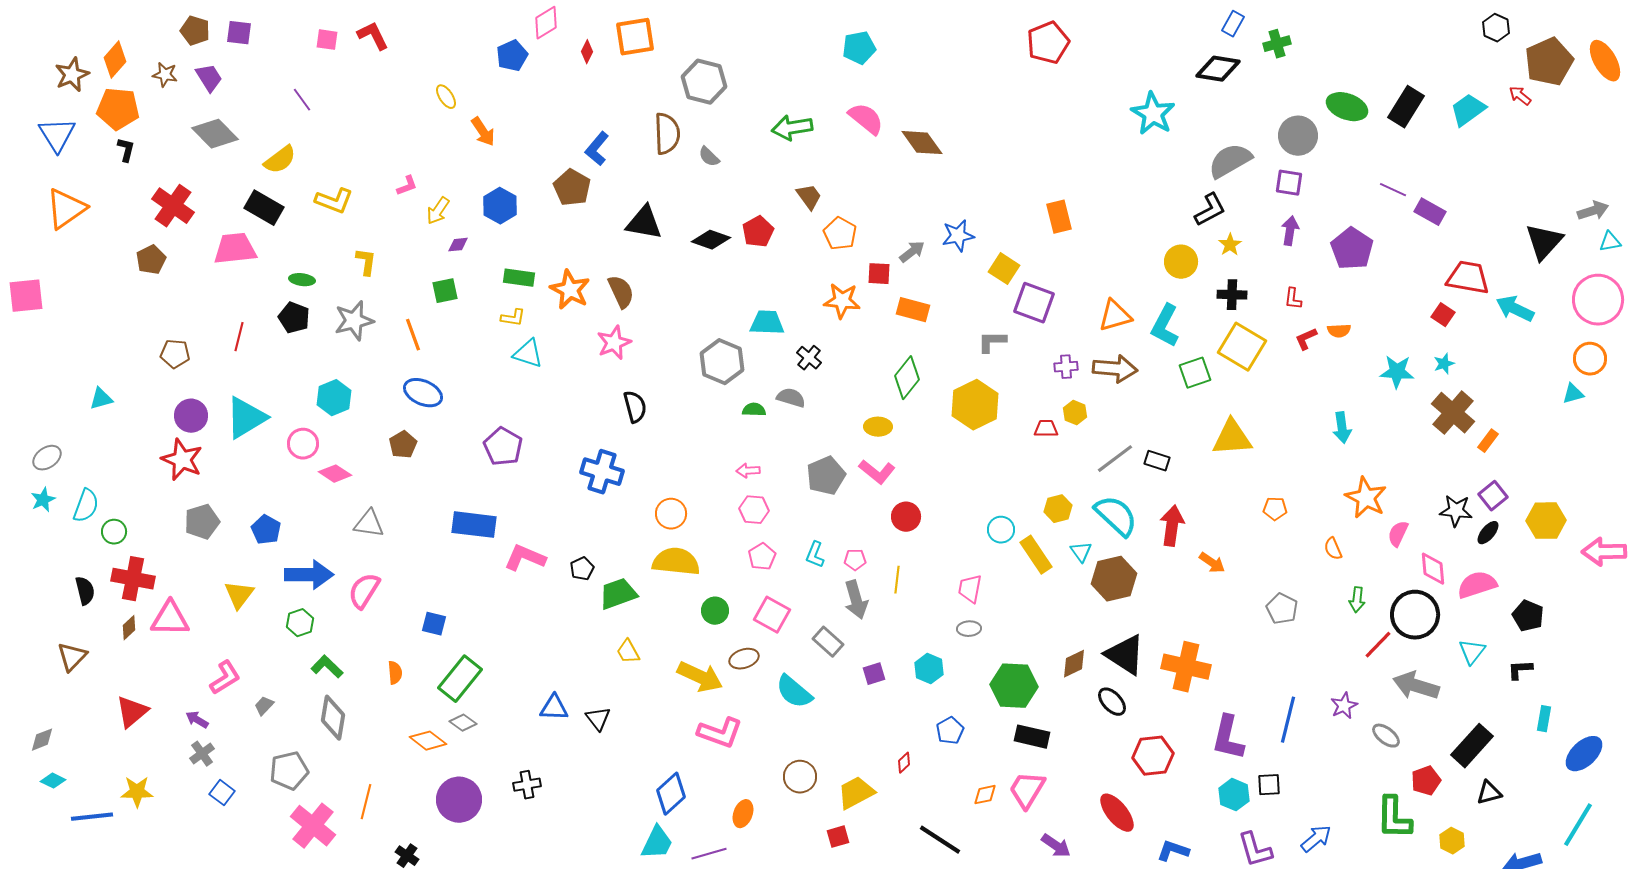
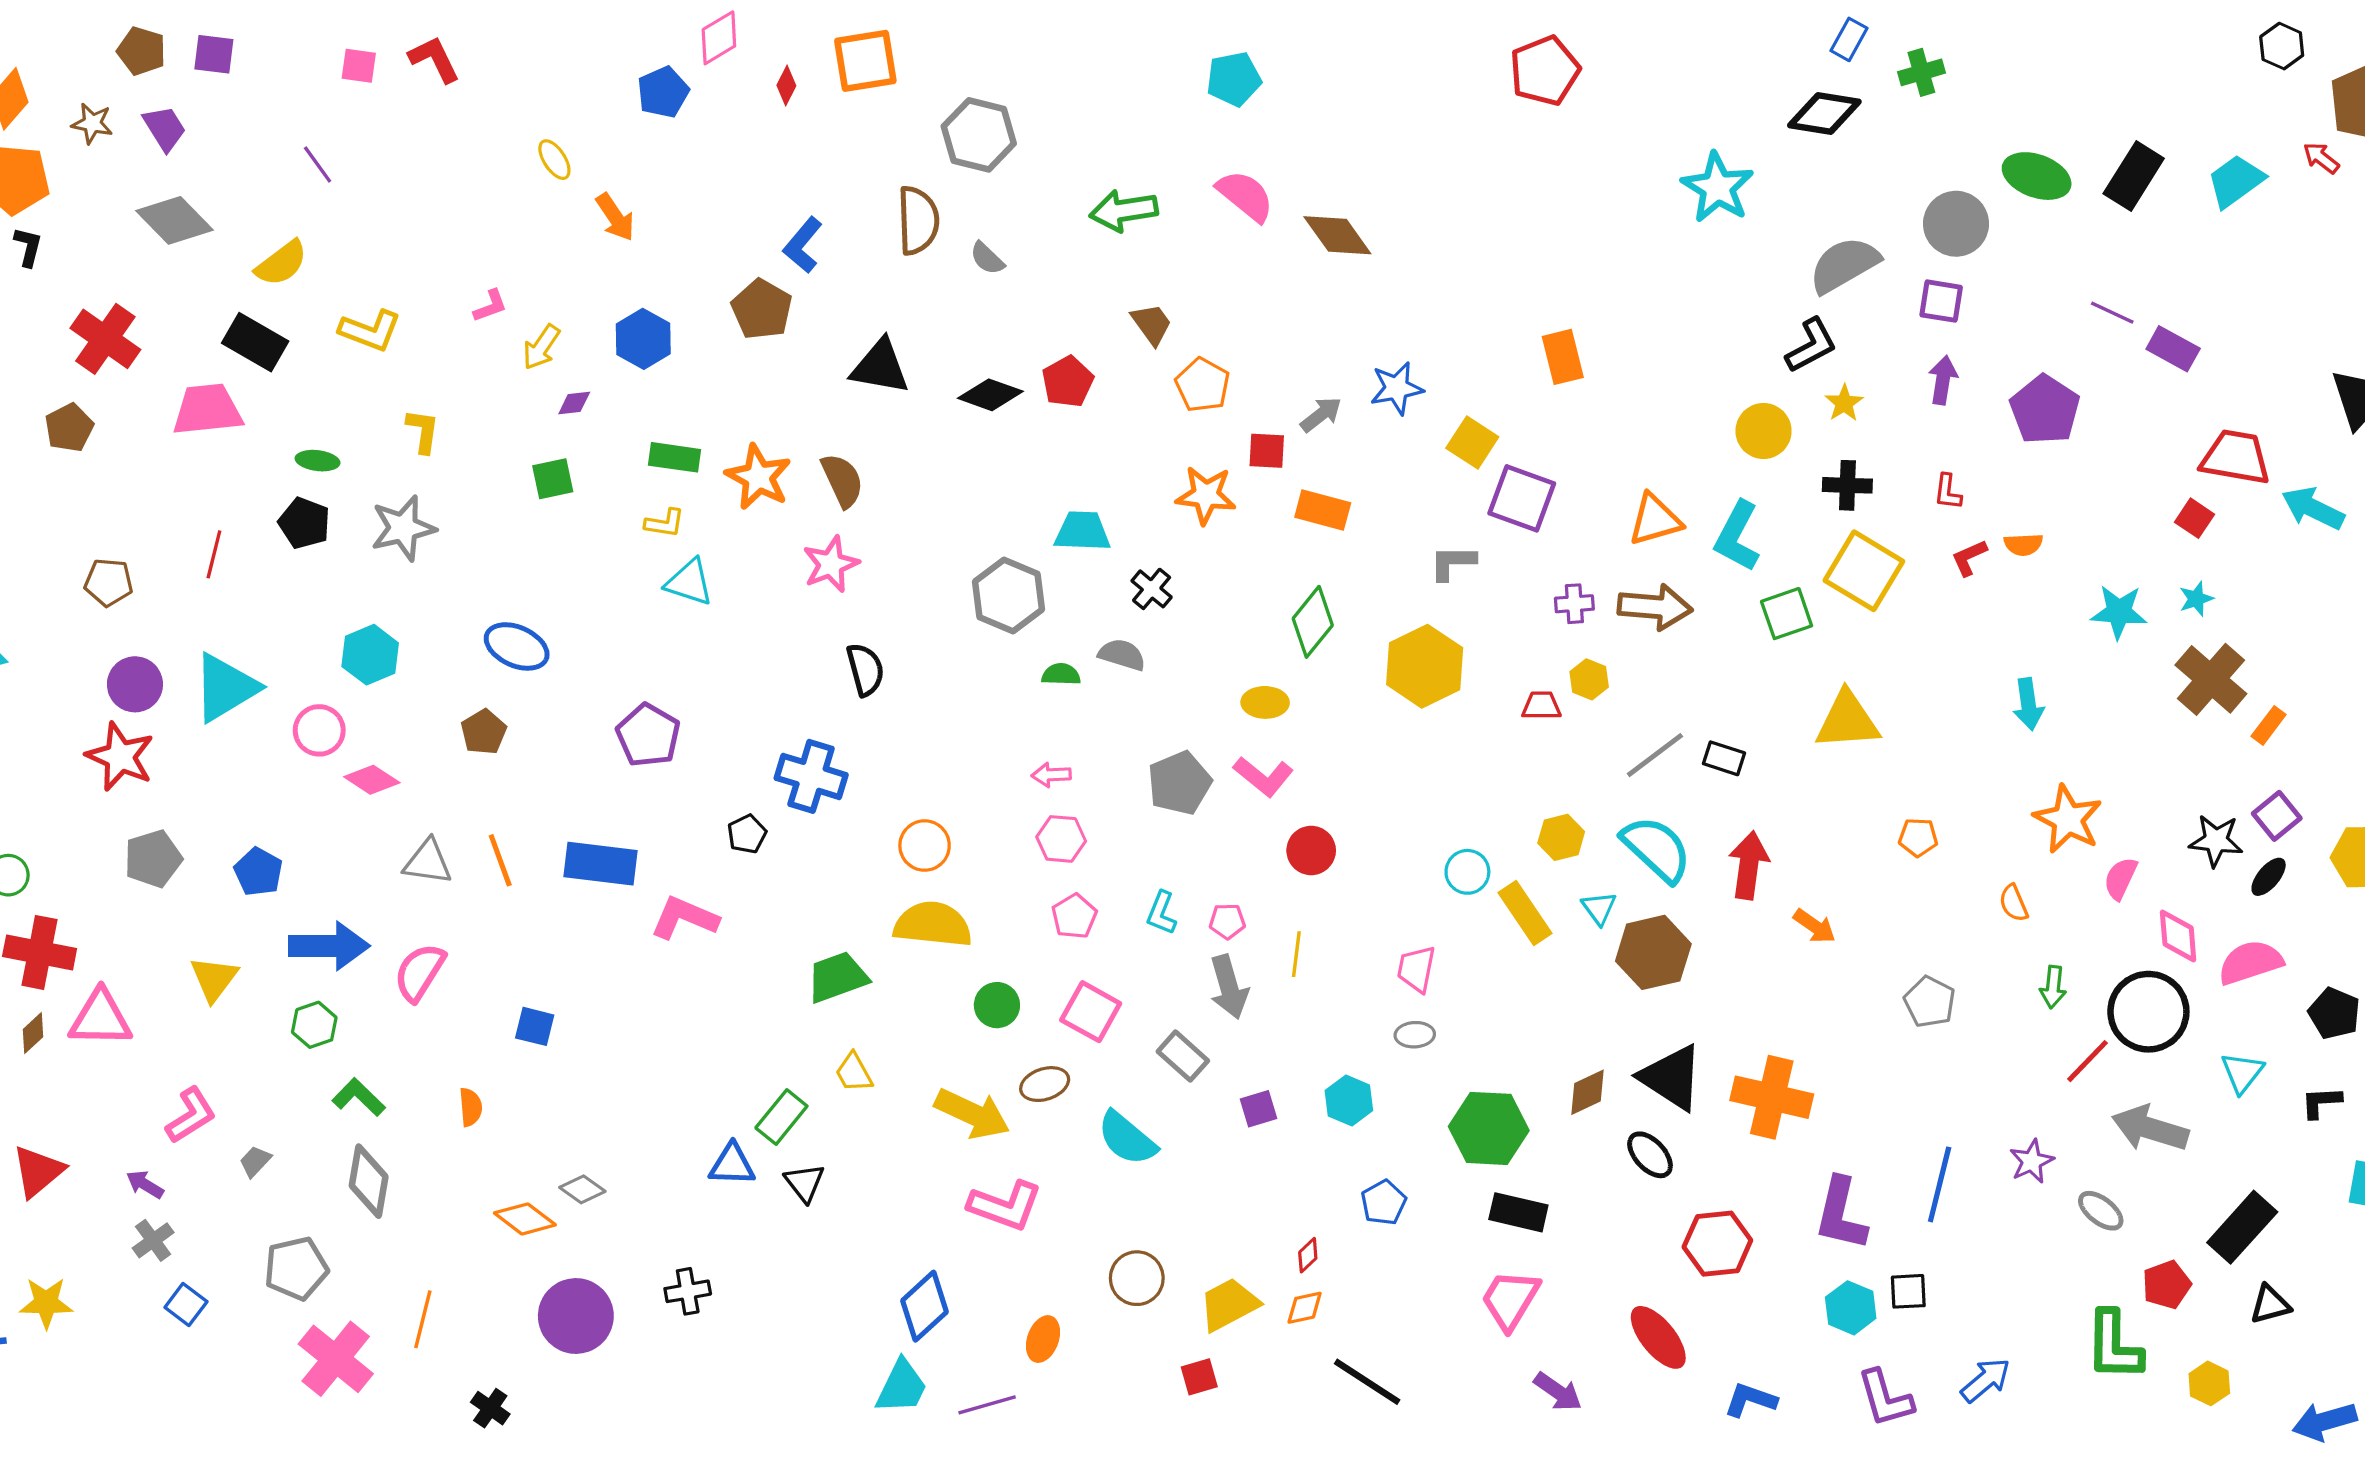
orange line: (413, 335) -> (500, 860), moved
black pentagon: (582, 569) -> (747, 834), moved
green rectangle: (460, 679) -> (781, 1117), moved, size x0.7
orange diamond: (985, 795) -> (1305, 1308), moved

